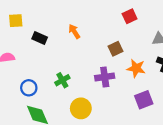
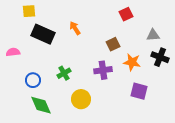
yellow square: (16, 21) -> (29, 11), moved
black rectangle: (40, 38) -> (43, 34), size x1.6
purple square: (144, 100) -> (139, 91), turned 36

